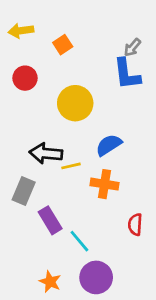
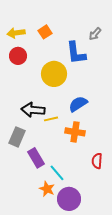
yellow arrow: (21, 31) -> (16, 33), moved
blue L-shape: (127, 74) -> (76, 53), moved
orange star: (50, 282) -> (47, 189), moved

